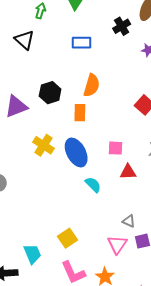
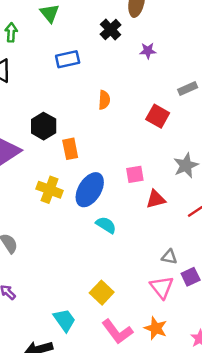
orange semicircle: (92, 85) -> (104, 100), moved, size x0.7
orange rectangle: (80, 113) -> (70, 149), moved
blue ellipse: (76, 152) -> (90, 190), turned 72
cyan semicircle: (93, 185) -> (106, 225), moved

